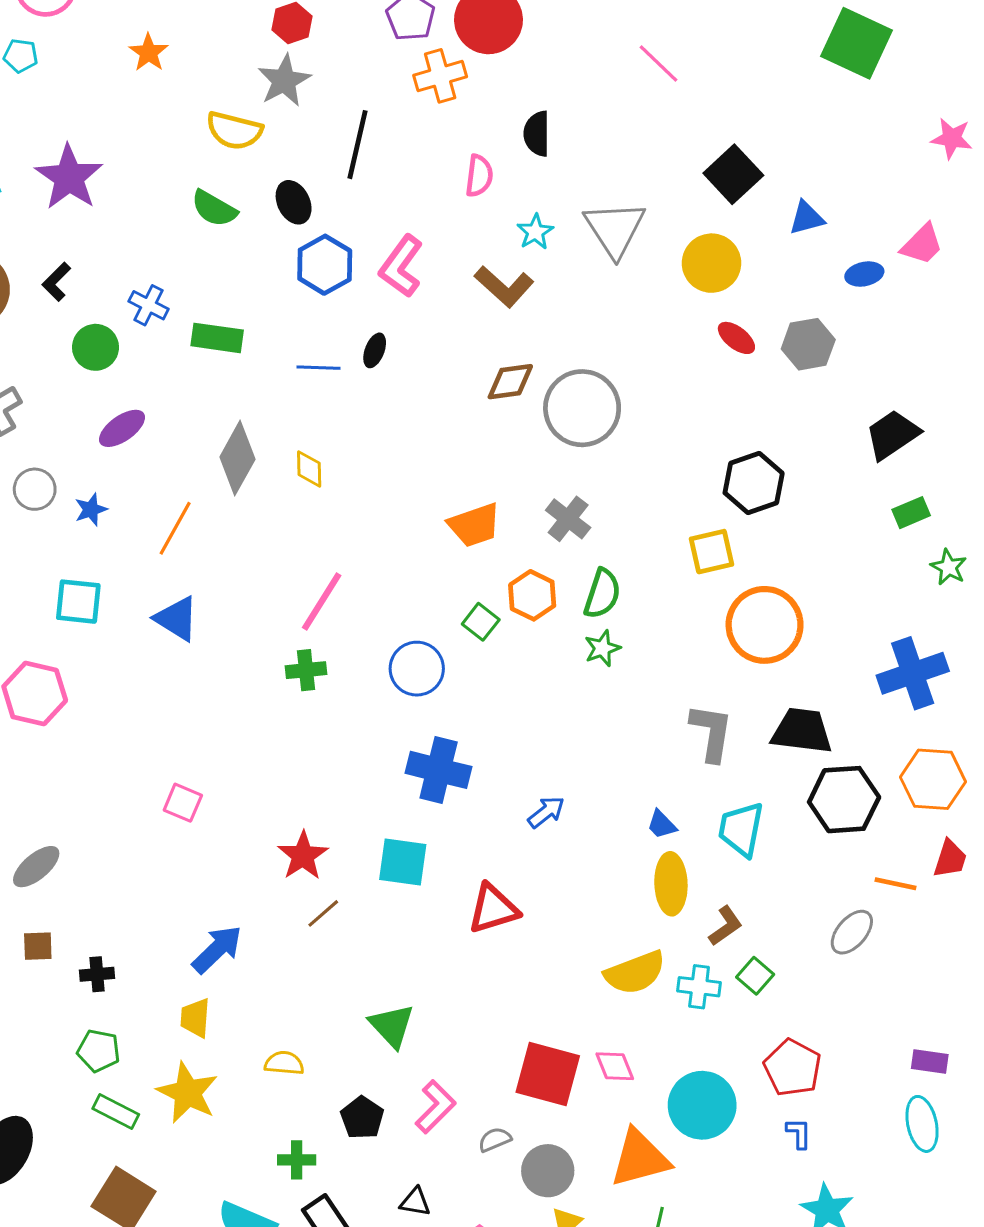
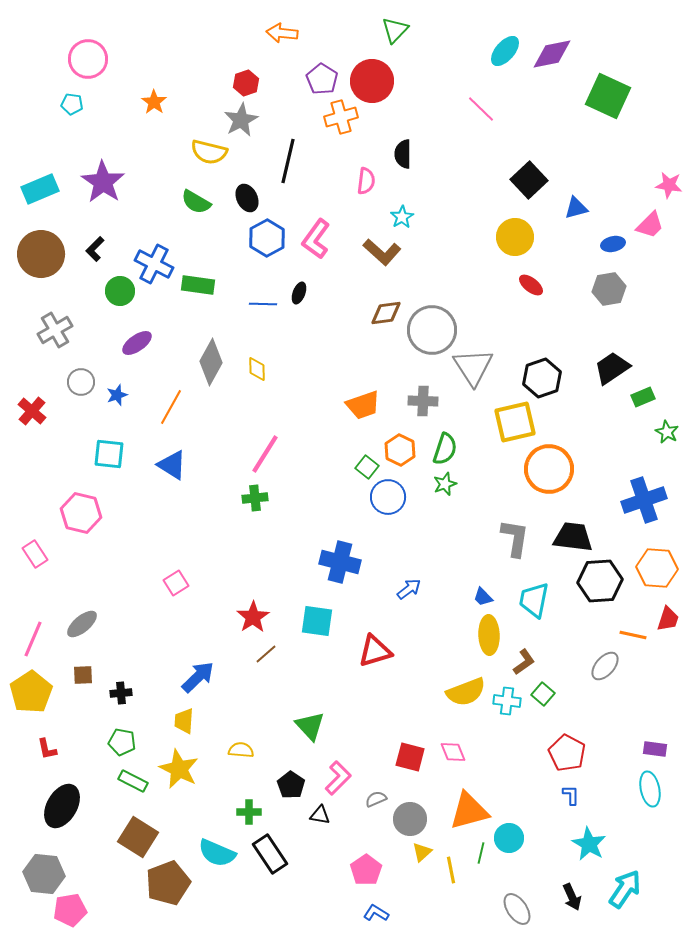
pink star: (952, 138) -> (669, 185), moved
gray triangle: (615, 229) -> (473, 367), moved
blue cross: (149, 305) -> (154, 264), size x1.5
gray hexagon: (808, 344) -> (609, 289), moved
black trapezoid: (892, 435) -> (612, 368), moved
gray cross: (568, 519) -> (423, 401), turned -36
yellow square: (711, 552) -> (515, 422), size x1.4
blue circle: (417, 669) -> (388, 497), moved
pink square: (183, 803) -> (176, 583), turned 35
red square: (548, 1074) -> (410, 757), size x0.7
cyan circle: (702, 1105) -> (509, 838), moved, size x0.7
black triangle: (415, 1202) -> (320, 815), moved

